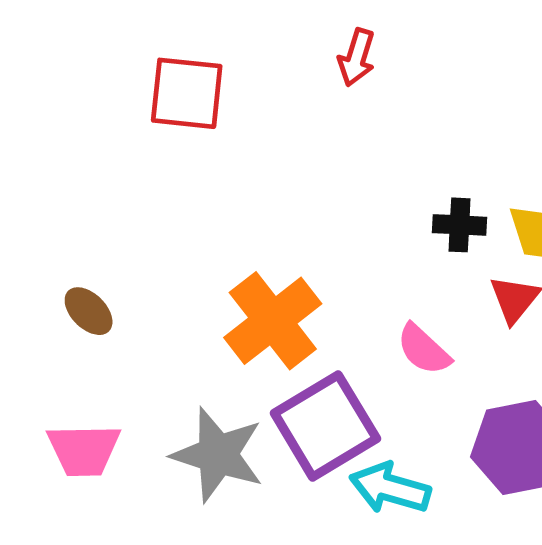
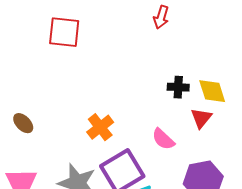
red arrow: (357, 57) -> (161, 17), moved
orange cross: (273, 321) -> (100, 127), size x0.7

